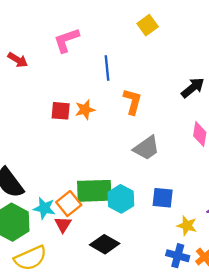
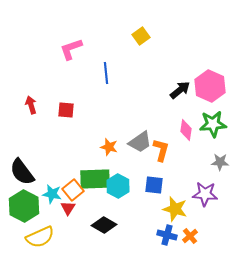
red arrow: (18, 60) -> (31, 105), moved, turned -138
orange L-shape: (132, 102) -> (161, 150), moved
orange star: (85, 110) -> (109, 147), moved, turned 30
yellow star: (187, 226) -> (175, 209), size x1.4

